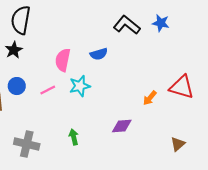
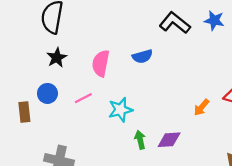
black star: (14, 50) -> (57, 58), moved
cyan star: (80, 86) -> (120, 110), moved
green arrow: (74, 137) -> (140, 140), moved

